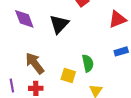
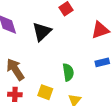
yellow square: (68, 76) -> (45, 92), moved

